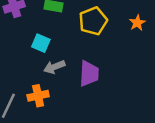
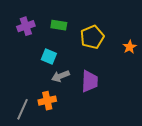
orange star: (137, 23) -> (130, 47), moved

